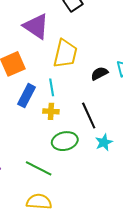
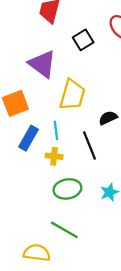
black line: (89, 116) -> (90, 146), moved
green line: (39, 168) -> (64, 230), moved

